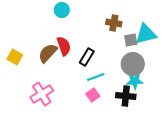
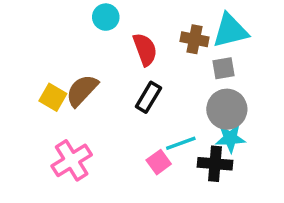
cyan triangle: (146, 34) -> (230, 31), moved
red semicircle: (64, 46) -> (145, 49), moved
yellow square: (15, 57) -> (53, 97), moved
cyan line: (96, 77) -> (181, 143), moved

